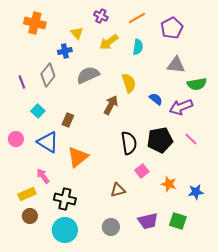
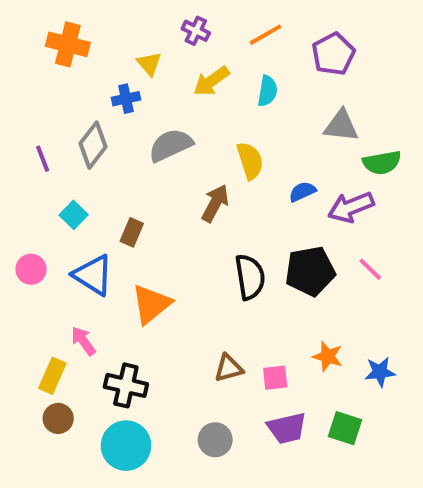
blue semicircle: (156, 99) -> (302, 192), turned -64
pink square: (142, 171) -> (275, 378), moved, turned 32
yellow rectangle: (27, 194) -> (52, 376), turned -42

